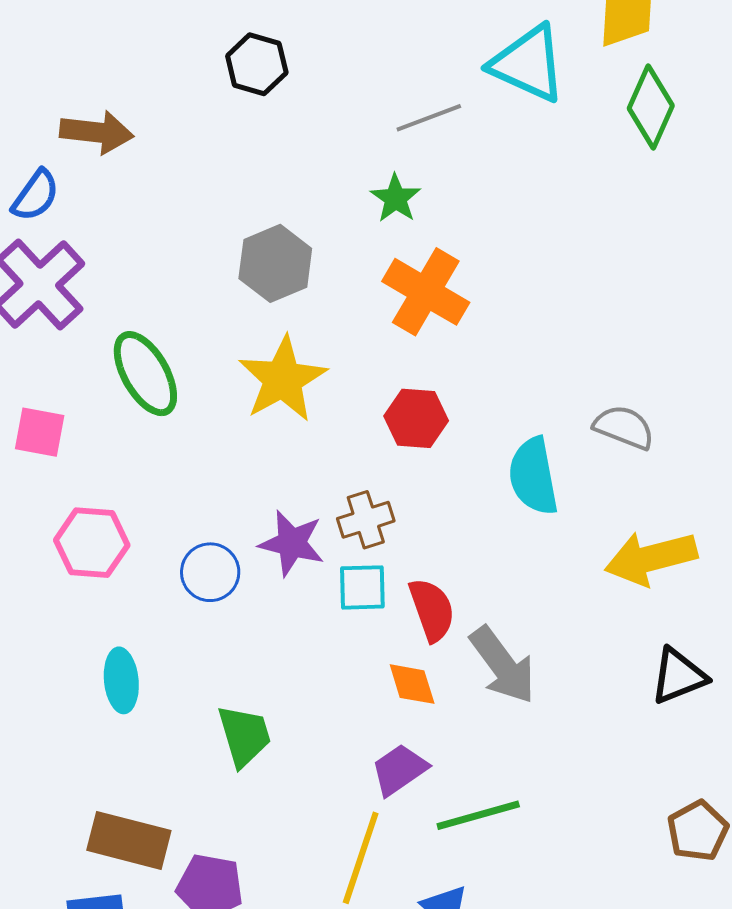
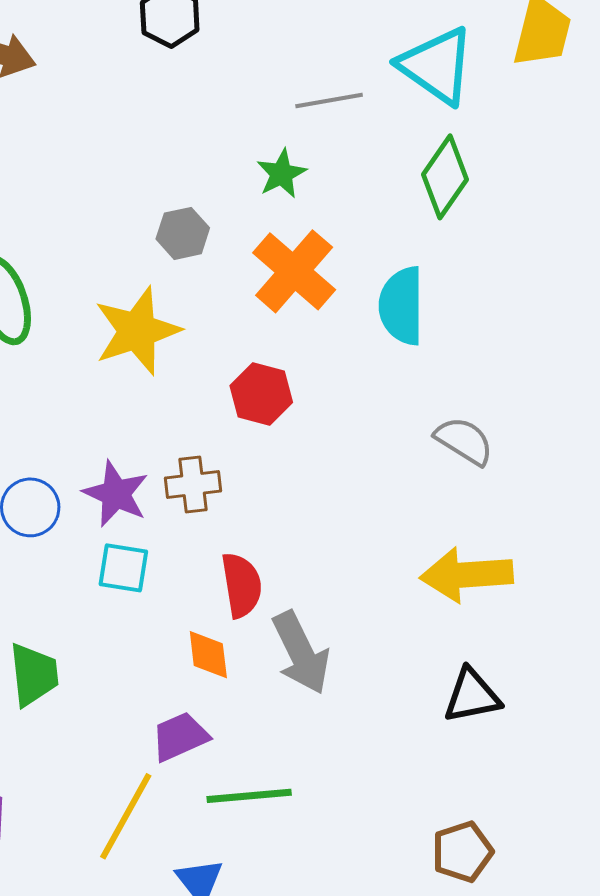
green diamond: (651, 107) -> (445, 177), moved
gray hexagon: (275, 263) -> (183, 233), moved, size x0.7
cyan semicircle: (533, 476) -> (402, 306), moved
cyan square: (362, 587) -> (123, 568), moved

